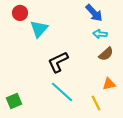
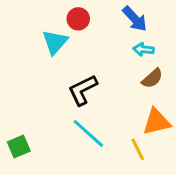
red circle: (20, 13) -> (78, 19), moved
orange triangle: (109, 84) -> (157, 122), size x1.5

